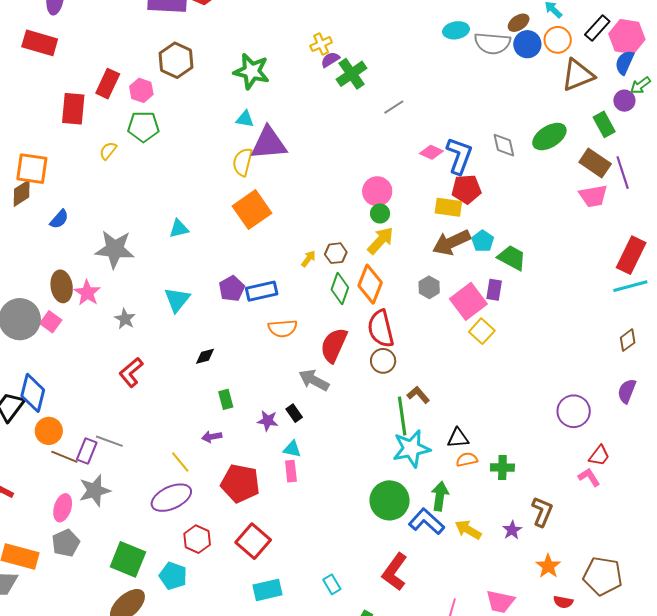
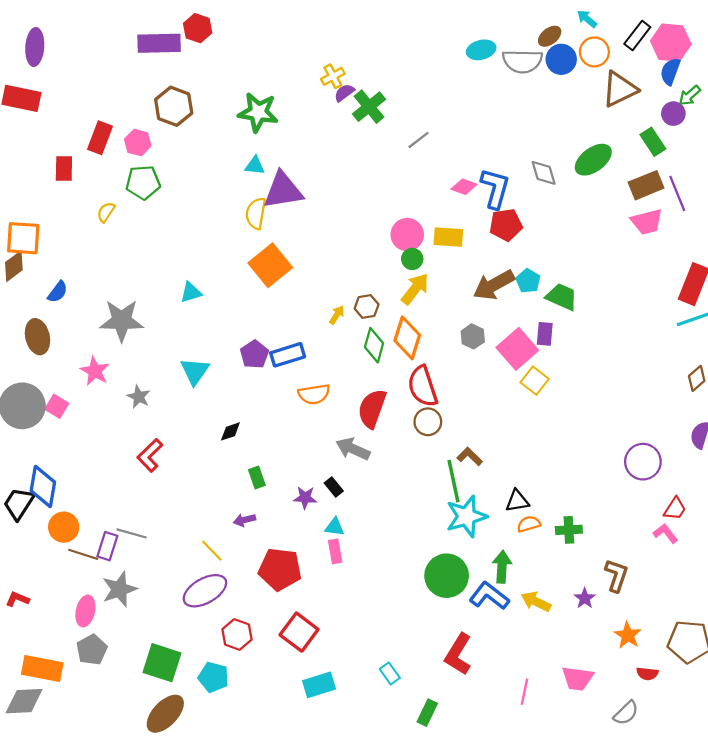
red rectangle: (73, 109) -> (64, 169), size x0.7
brown rectangle: (595, 163) -> (646, 185), turned -52
yellow rectangle: (448, 207) -> (448, 237), moved
brown ellipse: (62, 286) -> (38, 337), moved

